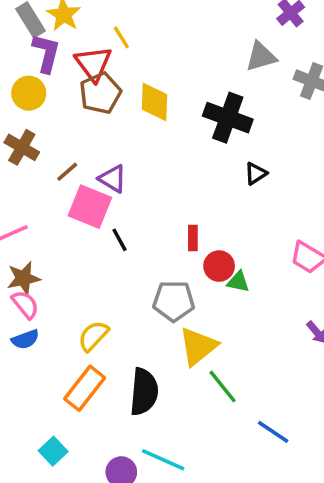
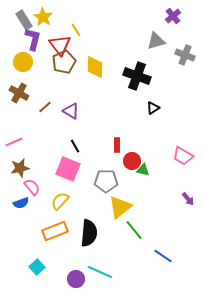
pink square: (90, 207) -> (68, 169), moved
pink semicircle: (25, 304) -> (32, 187), moved
orange rectangle: (85, 388) -> (55, 231), turned 30

